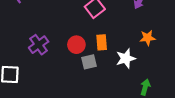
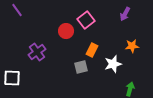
orange rectangle: (102, 42) -> (92, 50), turned 32
red circle: (76, 45) -> (66, 31), moved

